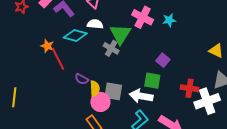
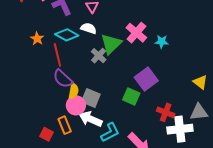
red line: (58, 59) -> (57, 55), moved
purple square: (163, 60) -> (146, 79), size x1.6
purple semicircle: (82, 79) -> (63, 79), size x1.5
white arrow: (141, 96) -> (90, 119), moved

